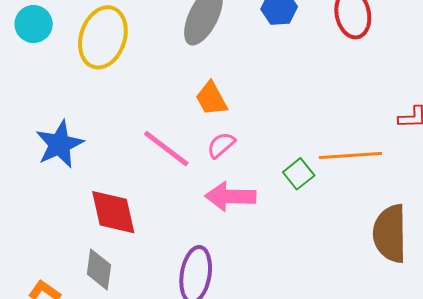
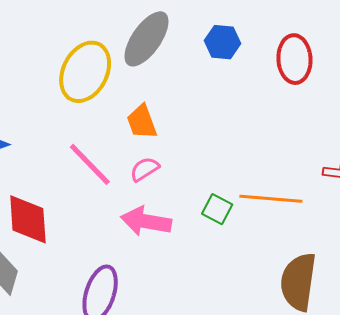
yellow ellipse: (103, 37) -> (85, 72), moved
green square: (299, 174) -> (217, 209), turned -32

